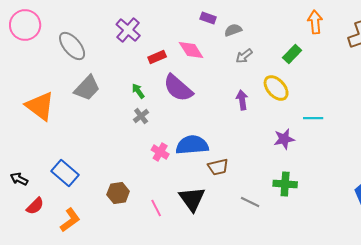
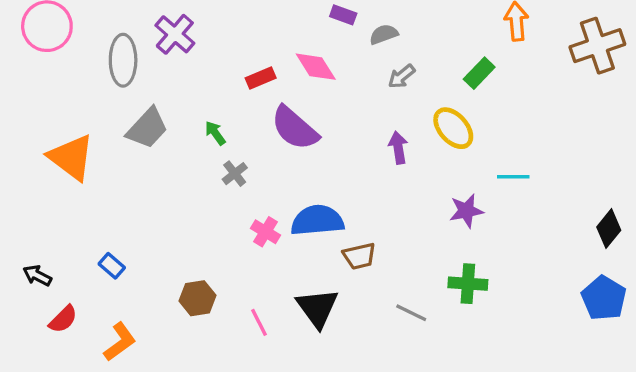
purple cross: (128, 30) -> (175, 34), moved
gray ellipse: (72, 46) -> (123, 60), turned 40
green arrow: (138, 91) -> (215, 133), moved
blue rectangle: (65, 173) -> (112, 266), size x0.6

